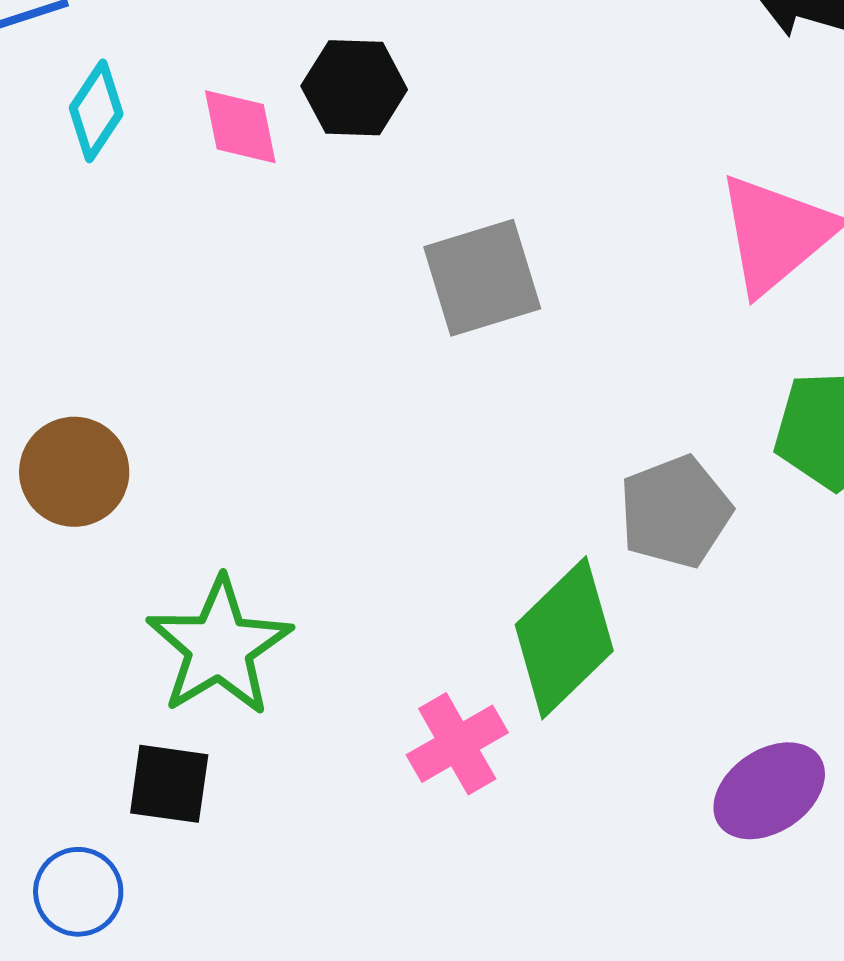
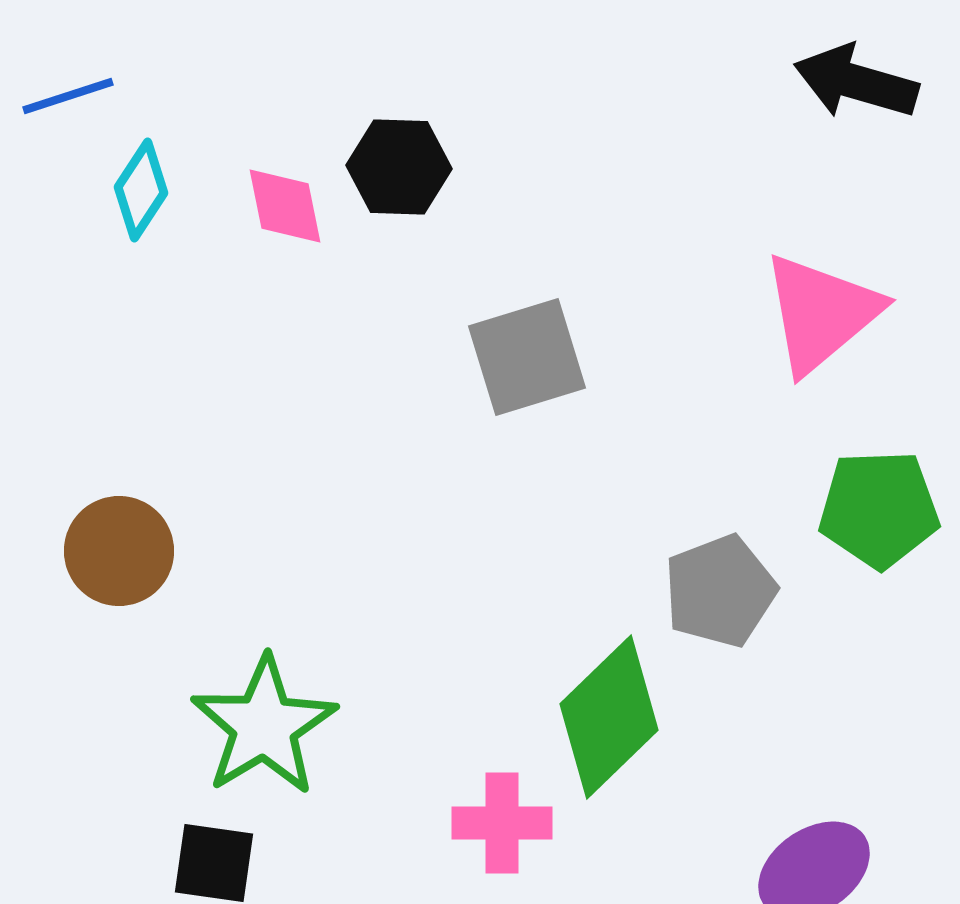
pink cross: (457, 744) -> (502, 823), turned 30

